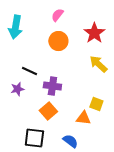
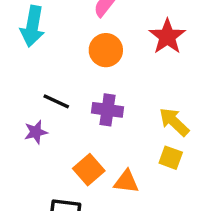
yellow arrow: (98, 64) -> (174, 122), moved
purple cross: (52, 86) -> (108, 110), moved
orange triangle: (83, 118) -> (126, 182), moved

